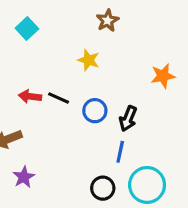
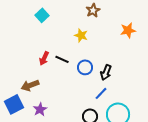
orange star: (163, 76) -> (128, 30), moved
red arrow: (30, 96) -> (44, 58), turned -72
blue line: (120, 152) -> (101, 93), turned 32

